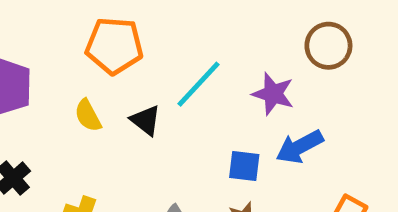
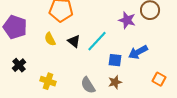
cyan line: (199, 84) -> (97, 41), moved
purple star: (273, 94) -> (127, 20), moved

